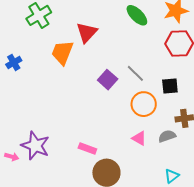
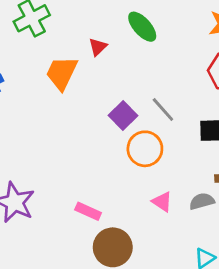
green ellipse: (137, 15) -> (142, 27), moved
red triangle: (87, 32) -> (98, 47), size x0.6
orange circle: (144, 104) -> (145, 149), moved

